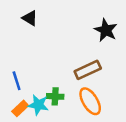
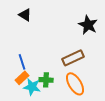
blue line: (17, 81) -> (22, 62), moved
orange rectangle: (20, 108) -> (22, 78), moved

